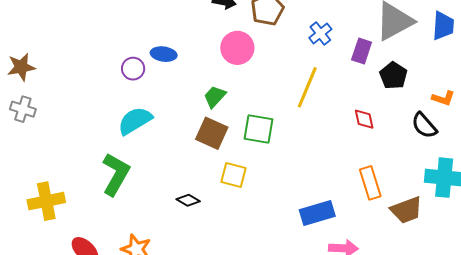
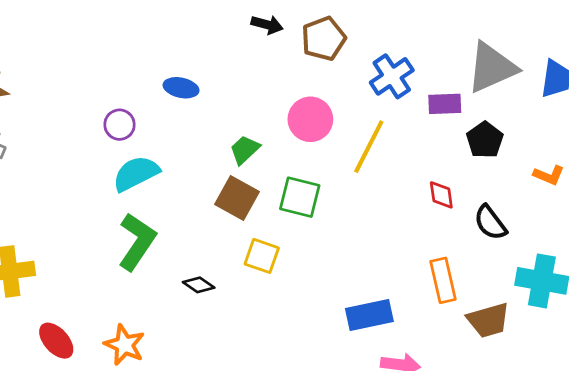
blue cross: (320, 34) -> (392, 76), size x1.4
pink circle: (237, 48) -> (310, 119), moved
purple rectangle: (362, 51) -> (445, 104), turned 65
purple circle: (133, 69) -> (120, 125), moved
black semicircle: (424, 125) -> (490, 223), moved
green L-shape: (116, 174) -> (137, 242), moved

